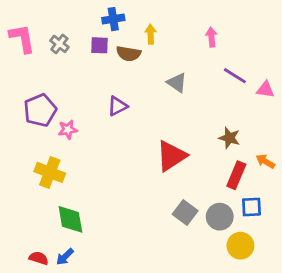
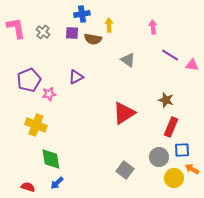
purple triangle: (117, 106) -> (76, 77), moved
orange arrow: (265, 161) -> (192, 169), moved
gray square: (185, 212) -> (125, 170), moved
blue arrow: (65, 257) -> (57, 183), moved

